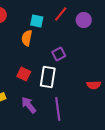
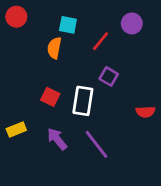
red line: (61, 14) -> (101, 41), moved
purple square: (59, 54) -> (109, 76), moved, turned -32
purple line: (58, 109) -> (96, 144), turned -30

